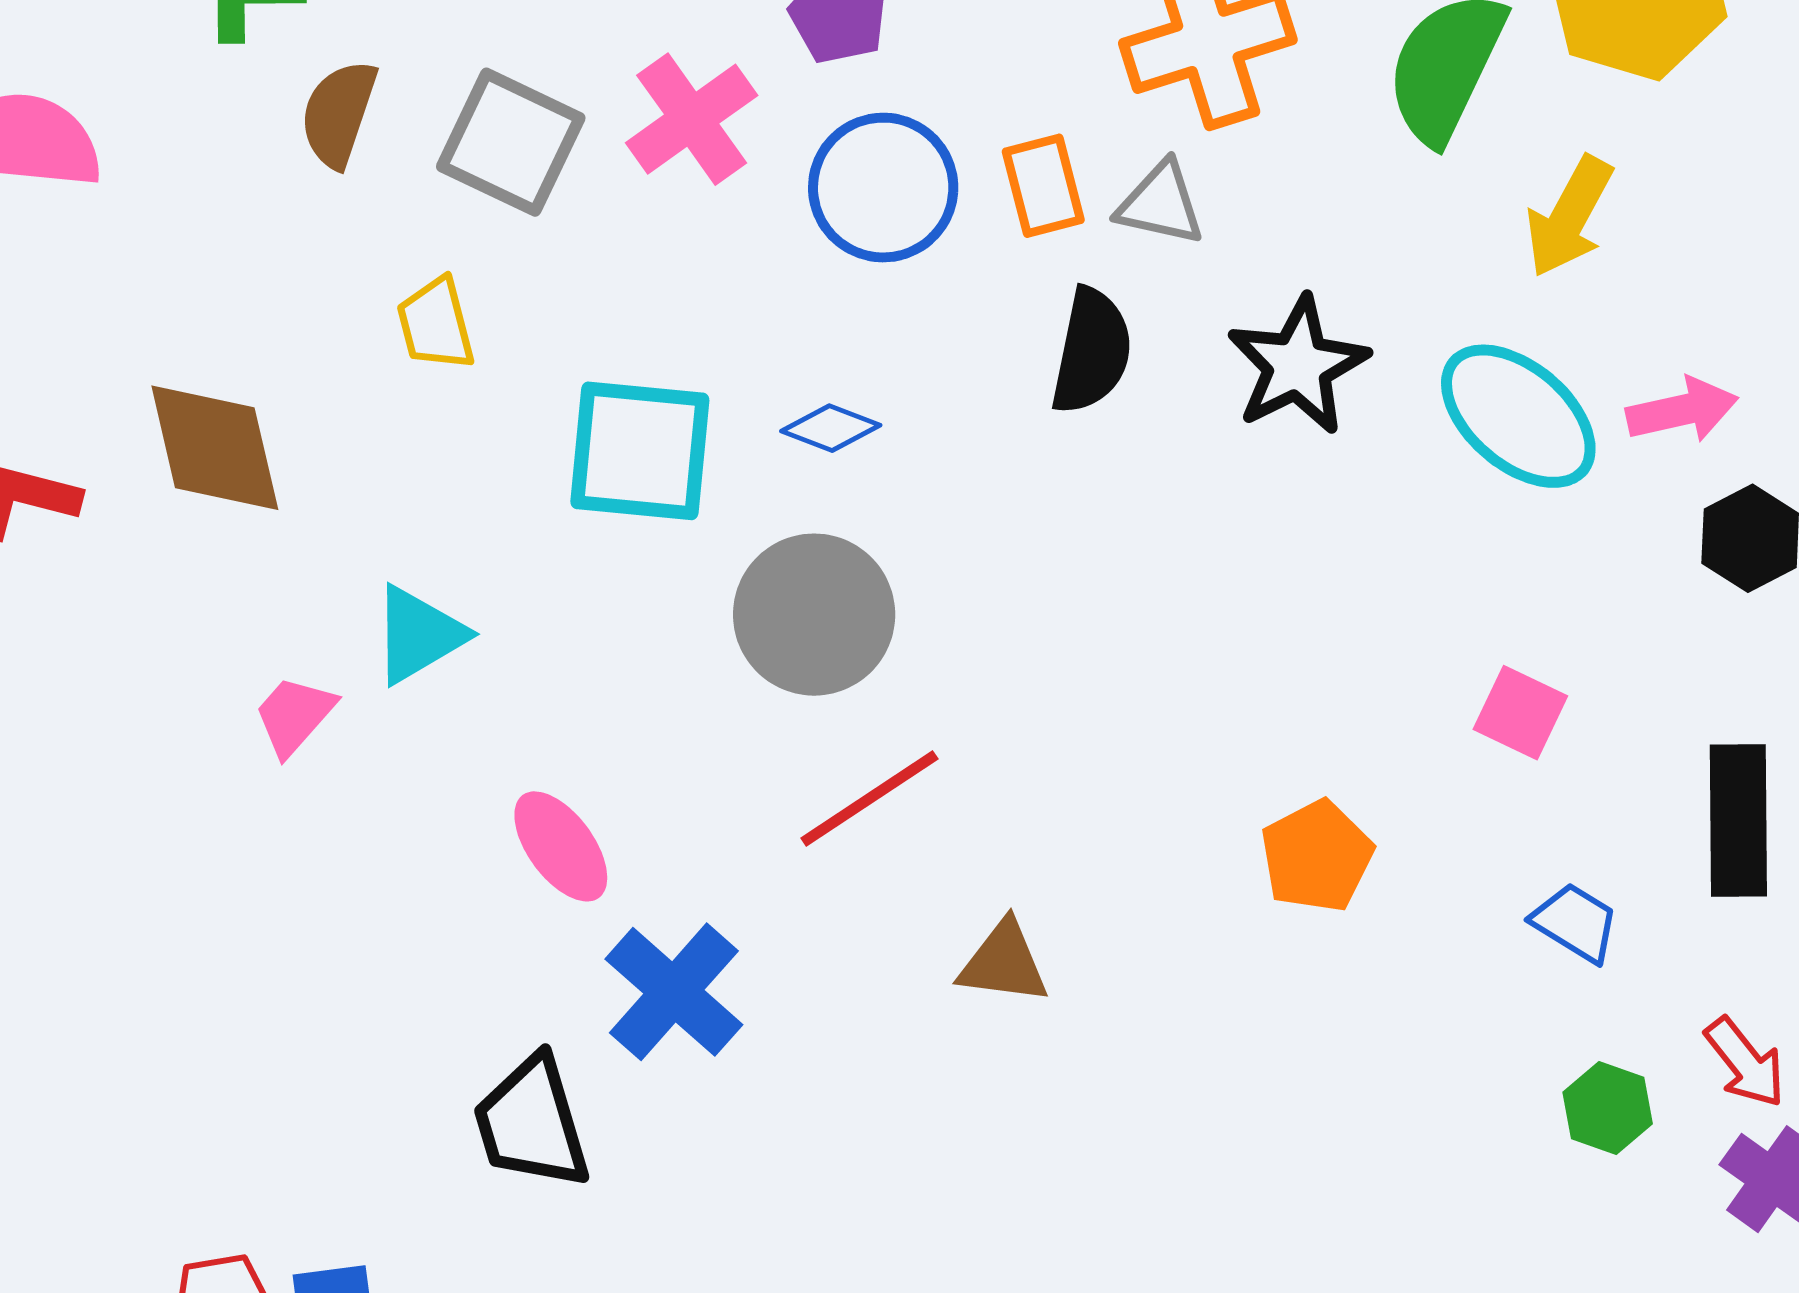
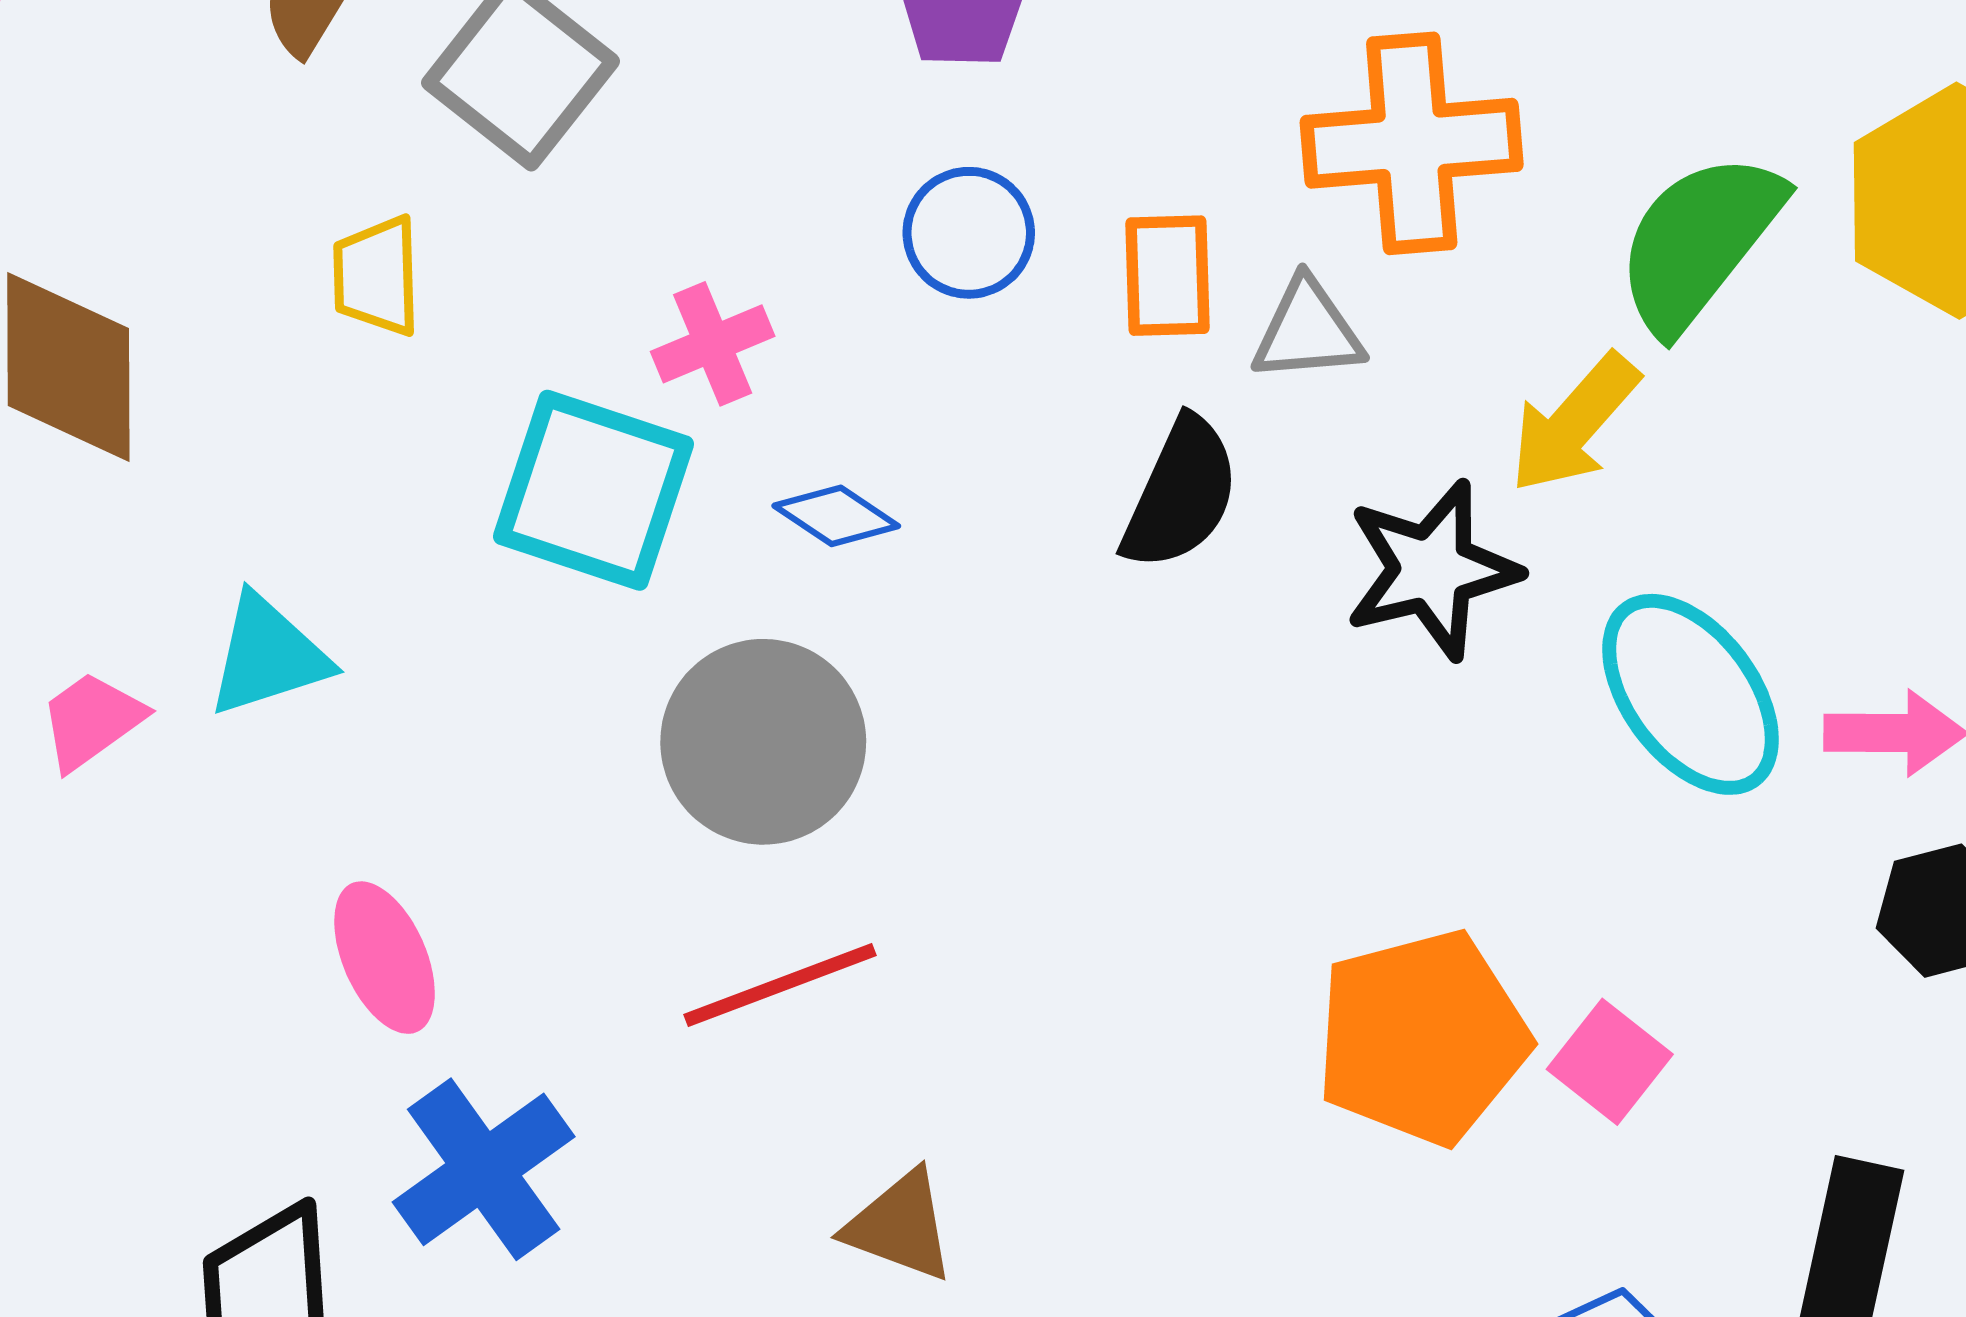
pink cross: (692, 119) -> (713, 344), moved, size x0.7
blue circle: (883, 188) -> (969, 233), size x0.7
gray triangle: (1161, 204) -> (1308, 331), turned -30
yellow arrow: (1569, 217) -> (1574, 423), moved
orange pentagon: (1317, 856) -> (1422, 1037), moved, size x1.5

